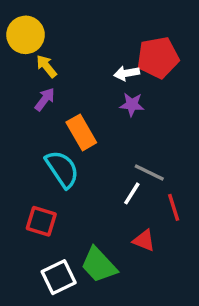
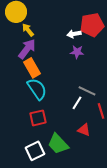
purple arrow: (45, 99) -> (27, 49), size x1.5
orange rectangle: (81, 132) -> (32, 68), moved
red square: (41, 221) -> (38, 118), moved, turned -30

